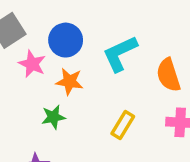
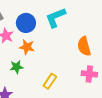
cyan L-shape: (120, 54) -> (56, 18), moved
yellow rectangle: (123, 125) -> (50, 81), moved

